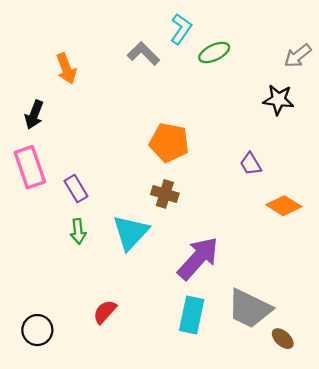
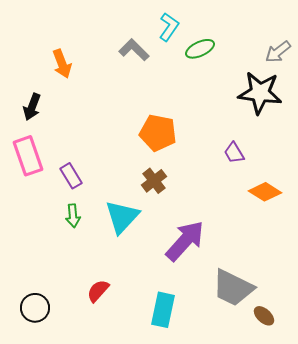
black star: (278, 100) -> (260, 93), size x1.5
brown cross: (165, 194) -> (154, 181), turned 35
cyan rectangle: (192, 315) -> (163, 310), moved

